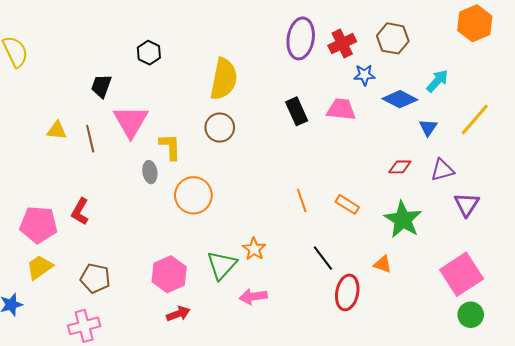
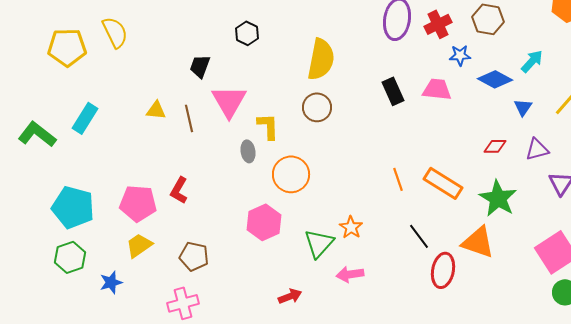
orange rectangle: (347, 204) -> (443, 183), size x1.6
orange triangle: (383, 264) -> (478, 242), size x1.8
pink hexagon: (169, 274) -> (264, 222), moved
red arrow: (178, 314) -> (290, 296), moved

